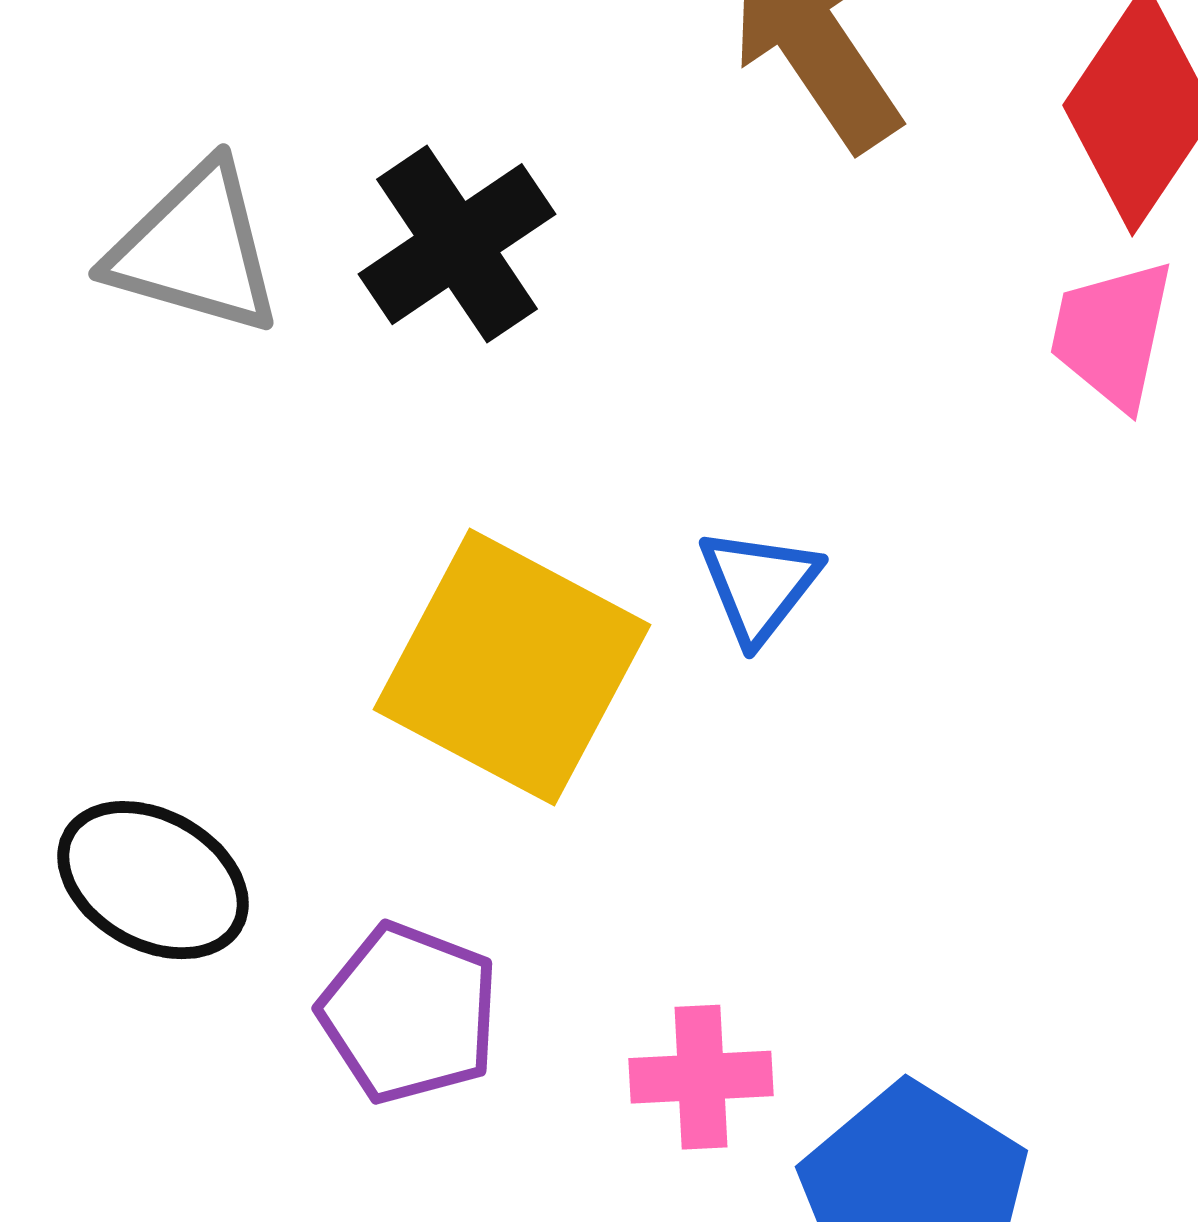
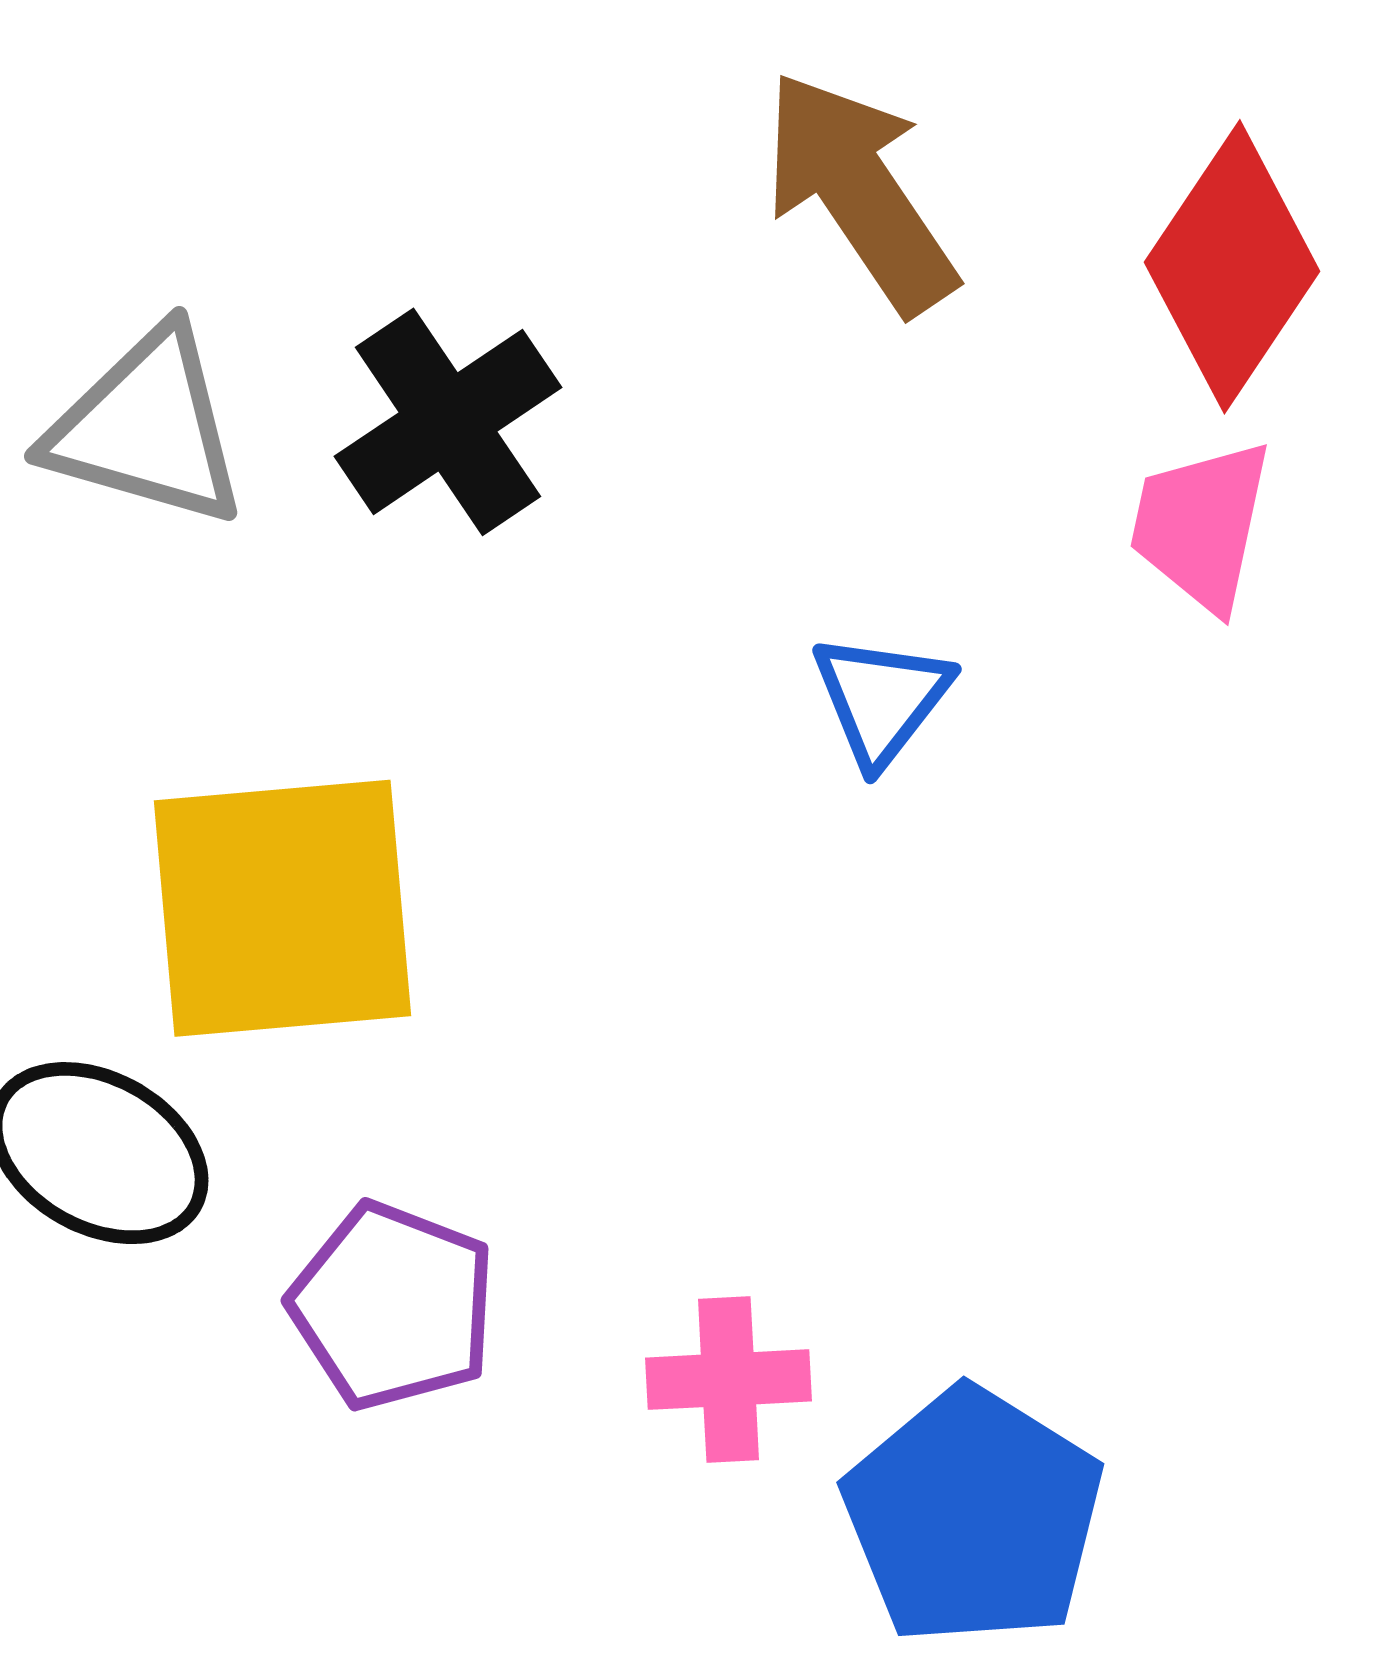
blue triangle: (759, 585) -> (881, 699), moved
yellow square: (512, 667) -> (282, 908), moved, turned -33

